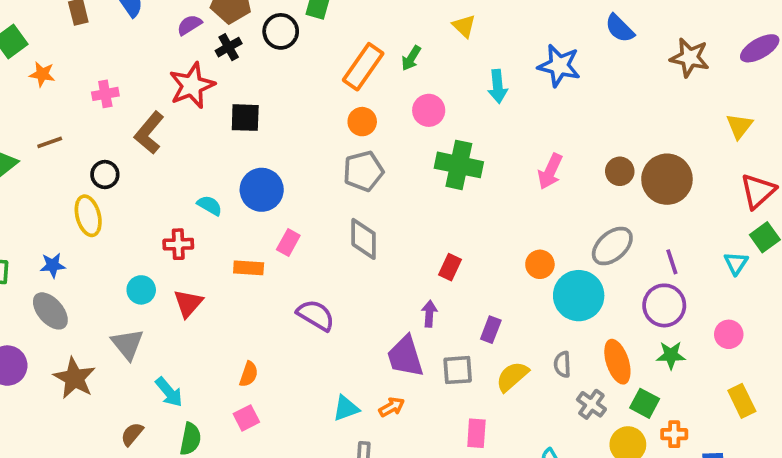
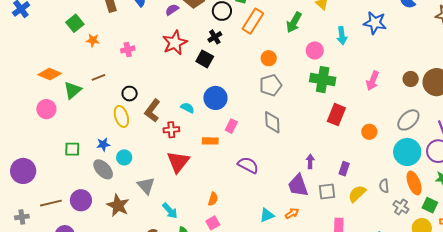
black cross: (229, 47) -> (215, 37), moved
green arrow: (411, 58) -> (294, 22), size x1.5
orange rectangle: (363, 67) -> (253, 21), moved
pink circle: (429, 110) -> (315, 50), moved
black square: (245, 118) -> (205, 59), turned 30
brown L-shape: (149, 133) -> (152, 111), moved
red rectangle: (450, 267) -> (336, 115), moved, size x1.5
cyan circle: (141, 290) -> (124, 157), moved
cyan circle: (579, 296) -> (407, 152), moved
red triangle: (188, 303) -> (178, 162), size x1.4

